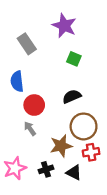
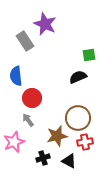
purple star: (64, 26) -> (45, 24), moved
green square: (74, 59) -> (89, 55), moved, turned -32
black semicircle: (72, 96) -> (78, 77), moved
pink star: (15, 168) -> (14, 142), moved

